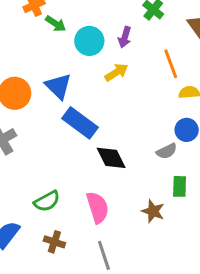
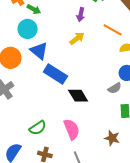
cyan circle: (89, 41) -> (28, 29), moved
orange line: (171, 64) -> (113, 30), turned -36
brown star: (153, 211) -> (112, 138), moved

